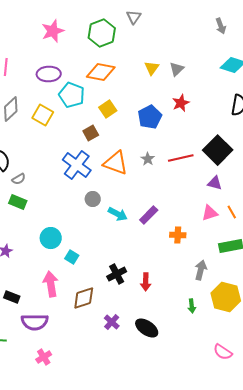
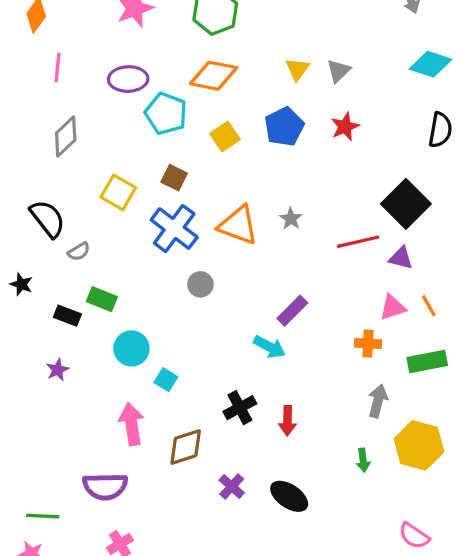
yellow square: (43, 115) -> (118, 192), moved
blue pentagon: (150, 117) -> (284, 127), moved
brown square: (91, 133) -> (174, 178), moved, turned -35
red line: (181, 158) -> (358, 242), moved
green rectangle: (18, 202) -> (102, 299), moved
cyan arrow: (118, 214) -> (269, 347), moved
orange cross: (178, 235) -> (368, 344), moved
black rectangle: (12, 297) -> (67, 316), moved

